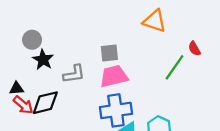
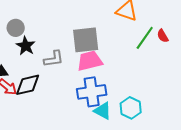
gray square: (109, 53) -> (86, 40), size x1.6
green line: (174, 67) -> (145, 38), moved

